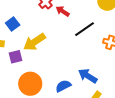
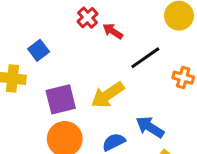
yellow arrow: (35, 42) -> (108, 95), moved
purple square: (16, 57) -> (61, 99), moved, size x1.5

